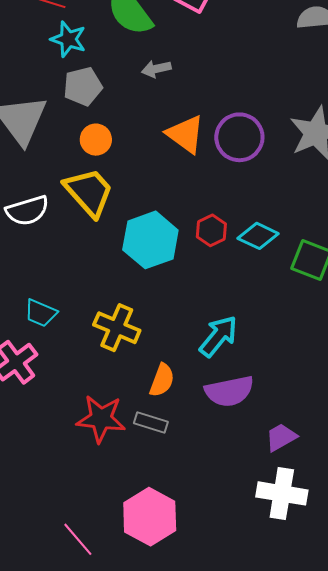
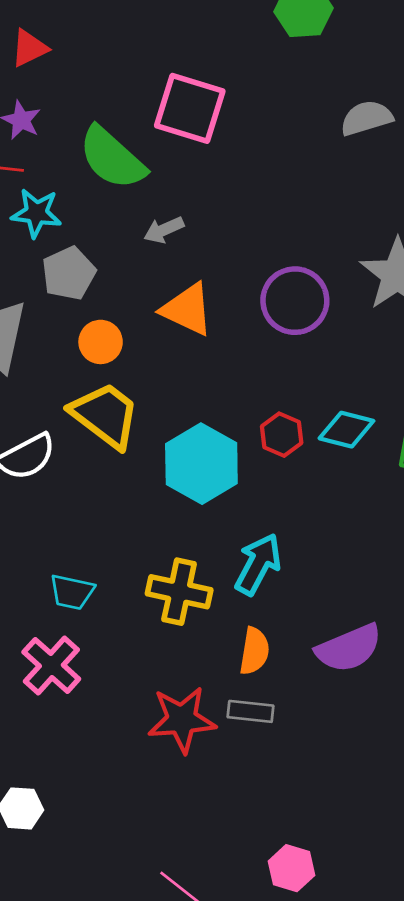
orange triangle: (185, 134) -> (187, 309), moved
cyan arrow: (218, 336) -> (258, 564), moved
pink hexagon: (150, 517) -> (291, 868), moved, size x0.6

